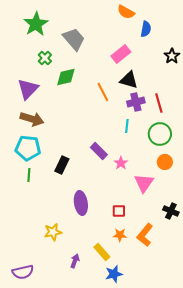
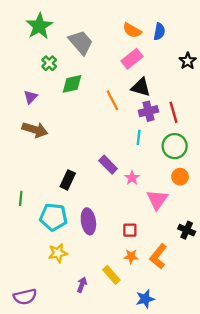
orange semicircle: (126, 12) -> (132, 30), moved
purple triangle: (28, 89) -> (31, 97), size x0.6
cyan pentagon: (28, 148) -> (53, 217), moved
green line: (29, 175) -> (21, 198), moved
blue star: (114, 274) -> (145, 299), moved

